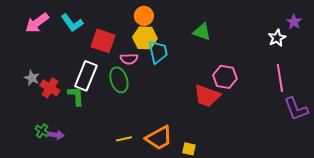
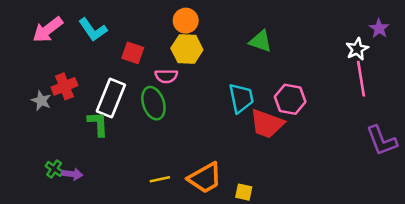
red square: (103, 41) -> (133, 53), size x0.7
cyan trapezoid: (158, 52) -> (241, 98), moved
pink line: (280, 78) -> (361, 79), moved
red cross: (50, 88) -> (64, 86), moved, turned 36

